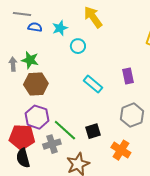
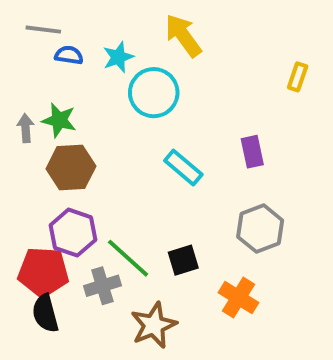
cyan circle: (78, 46) -> (154, 93), size x1.6

